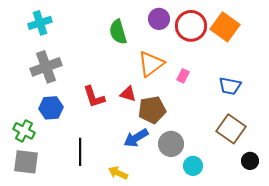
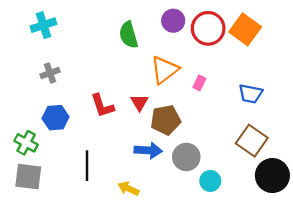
gray cross: (46, 67) -> (50, 73), size x0.6
red triangle: (128, 94) -> (139, 102), turned 42
blue arrow: (136, 138) -> (148, 150), turned -145
black circle: (250, 161) -> (272, 176), size x1.8

